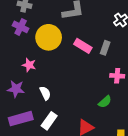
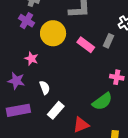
gray rectangle: (105, 48) -> (109, 41), moved
green semicircle: (105, 102) -> (102, 101), size x1.5
white rectangle: (49, 121) -> (56, 110), moved

